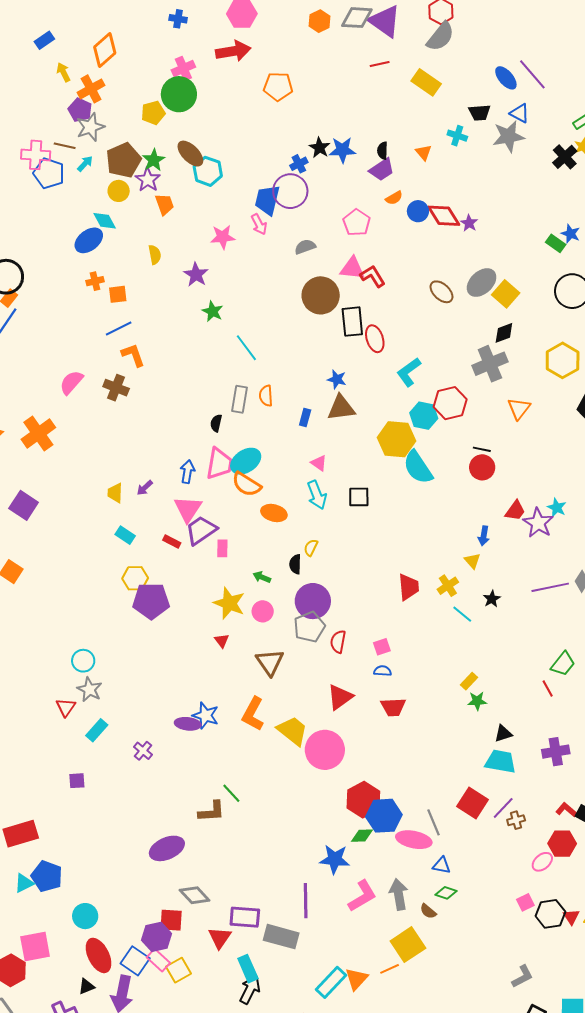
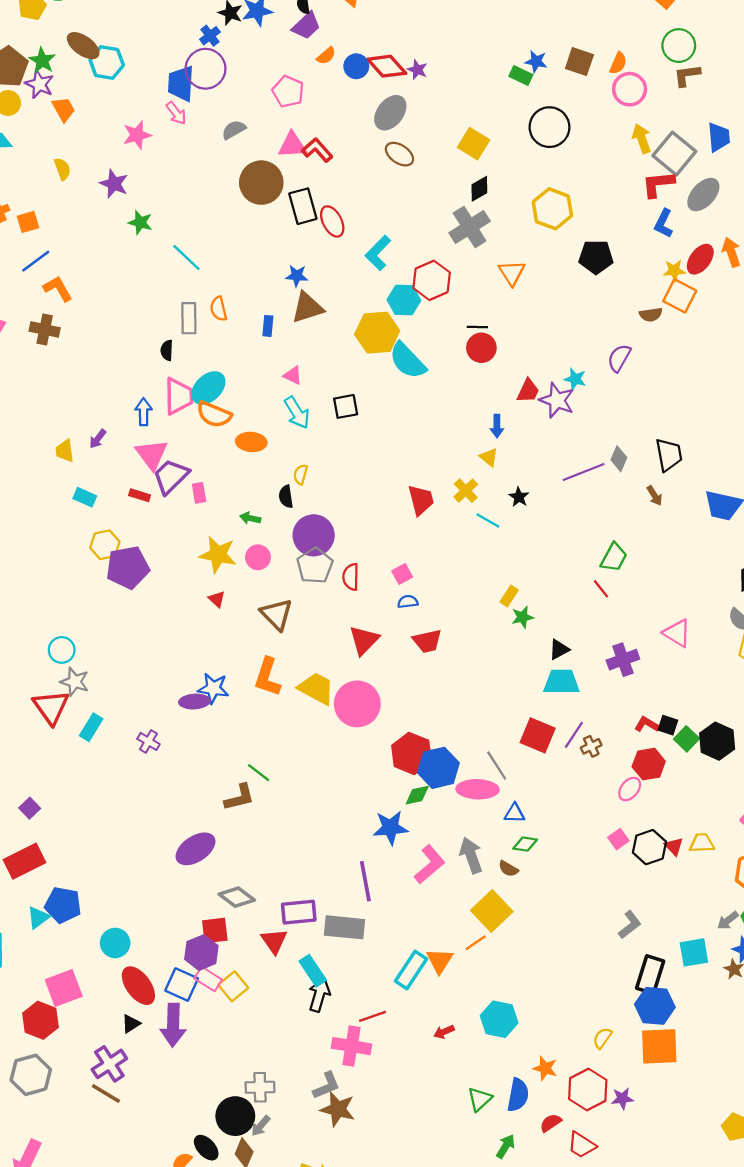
gray ellipse: (482, 283) -> (390, 113), moved
red triangle: (66, 707) -> (51, 707), size x1.6
purple square: (77, 781) -> (30, 808), moved, turned -30

